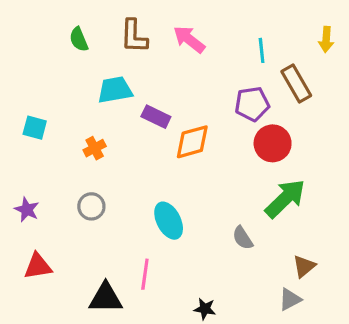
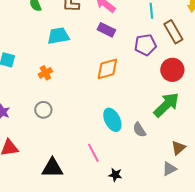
purple rectangle: (156, 117) -> (106, 30), moved
red circle: (273, 143) -> (172, 70), moved
cyan ellipse: (169, 221) -> (112, 120), moved
pink line: (145, 274) -> (93, 153), moved, turned -36

